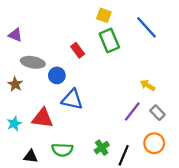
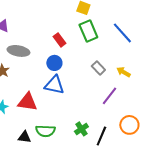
blue line: (147, 27) -> (122, 33), moved
blue circle: (57, 75) -> (54, 63), moved
gray rectangle: (157, 113) -> (98, 68), moved
black triangle: (31, 156) -> (24, 137), moved

